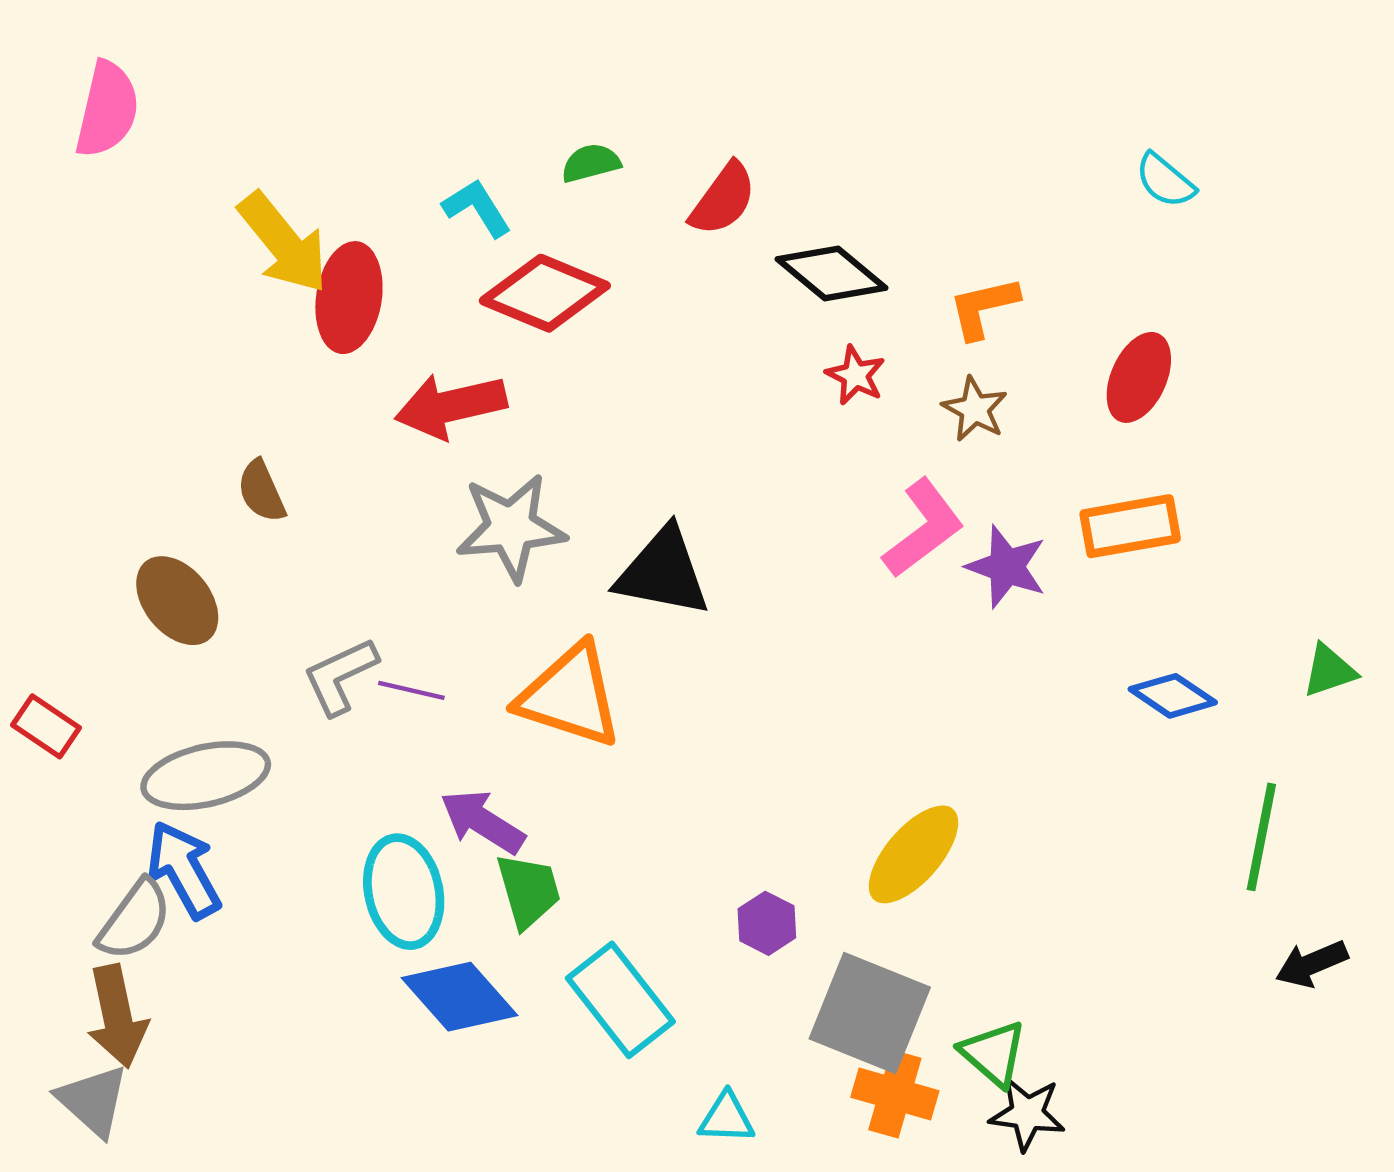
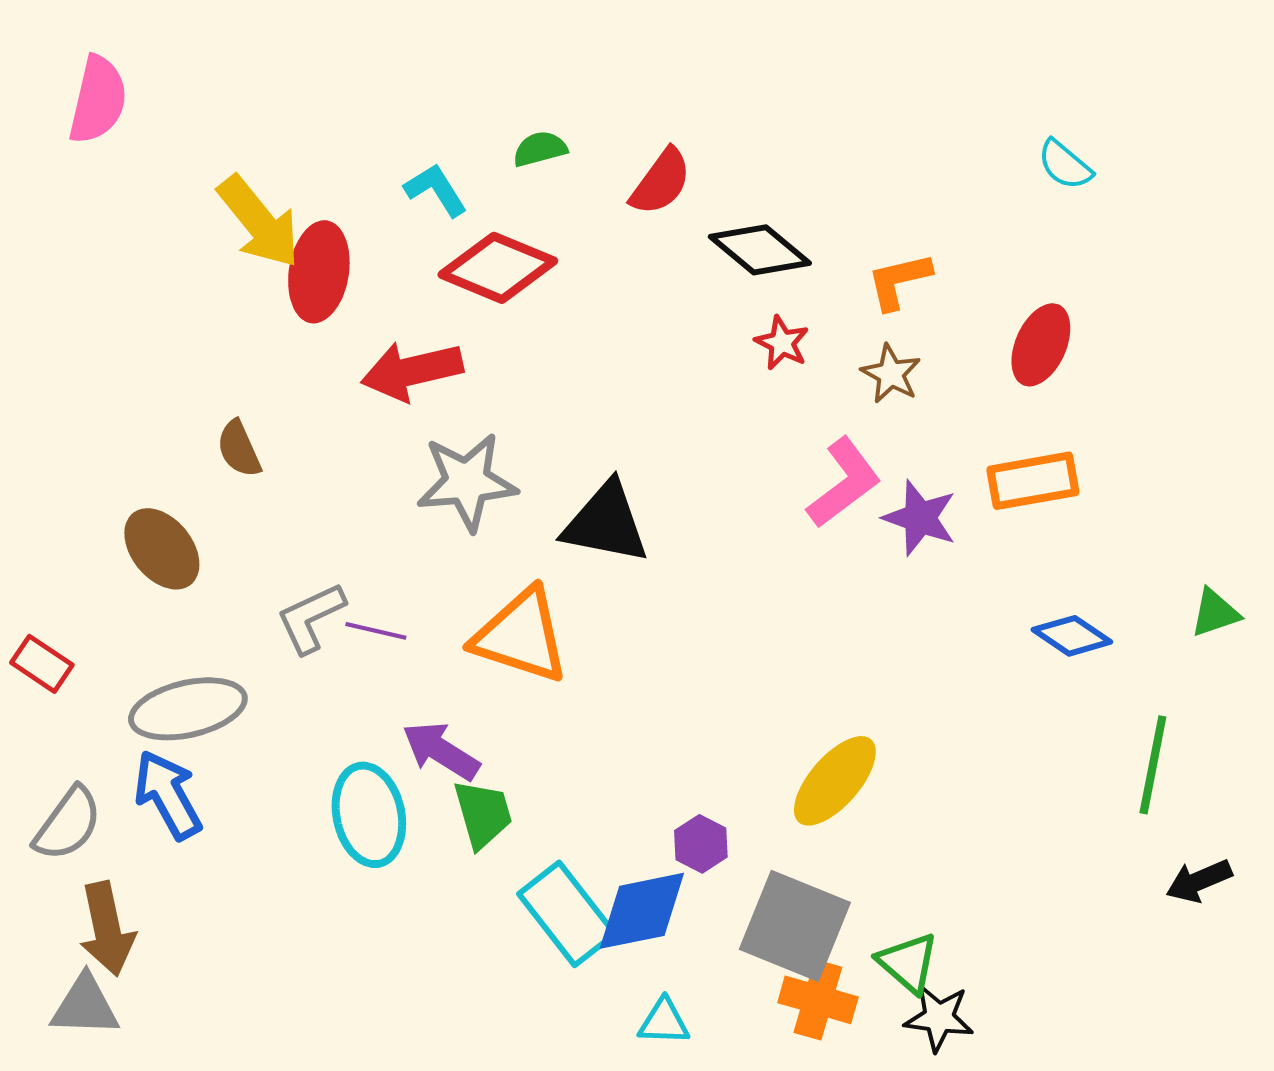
gray semicircle: (135, 920) -> (68, 824), moved
blue diamond: (459, 997) -> (642, 911), moved, turned -60
gray triangle: (93, 1101) -> (85, 1006), turned -40

